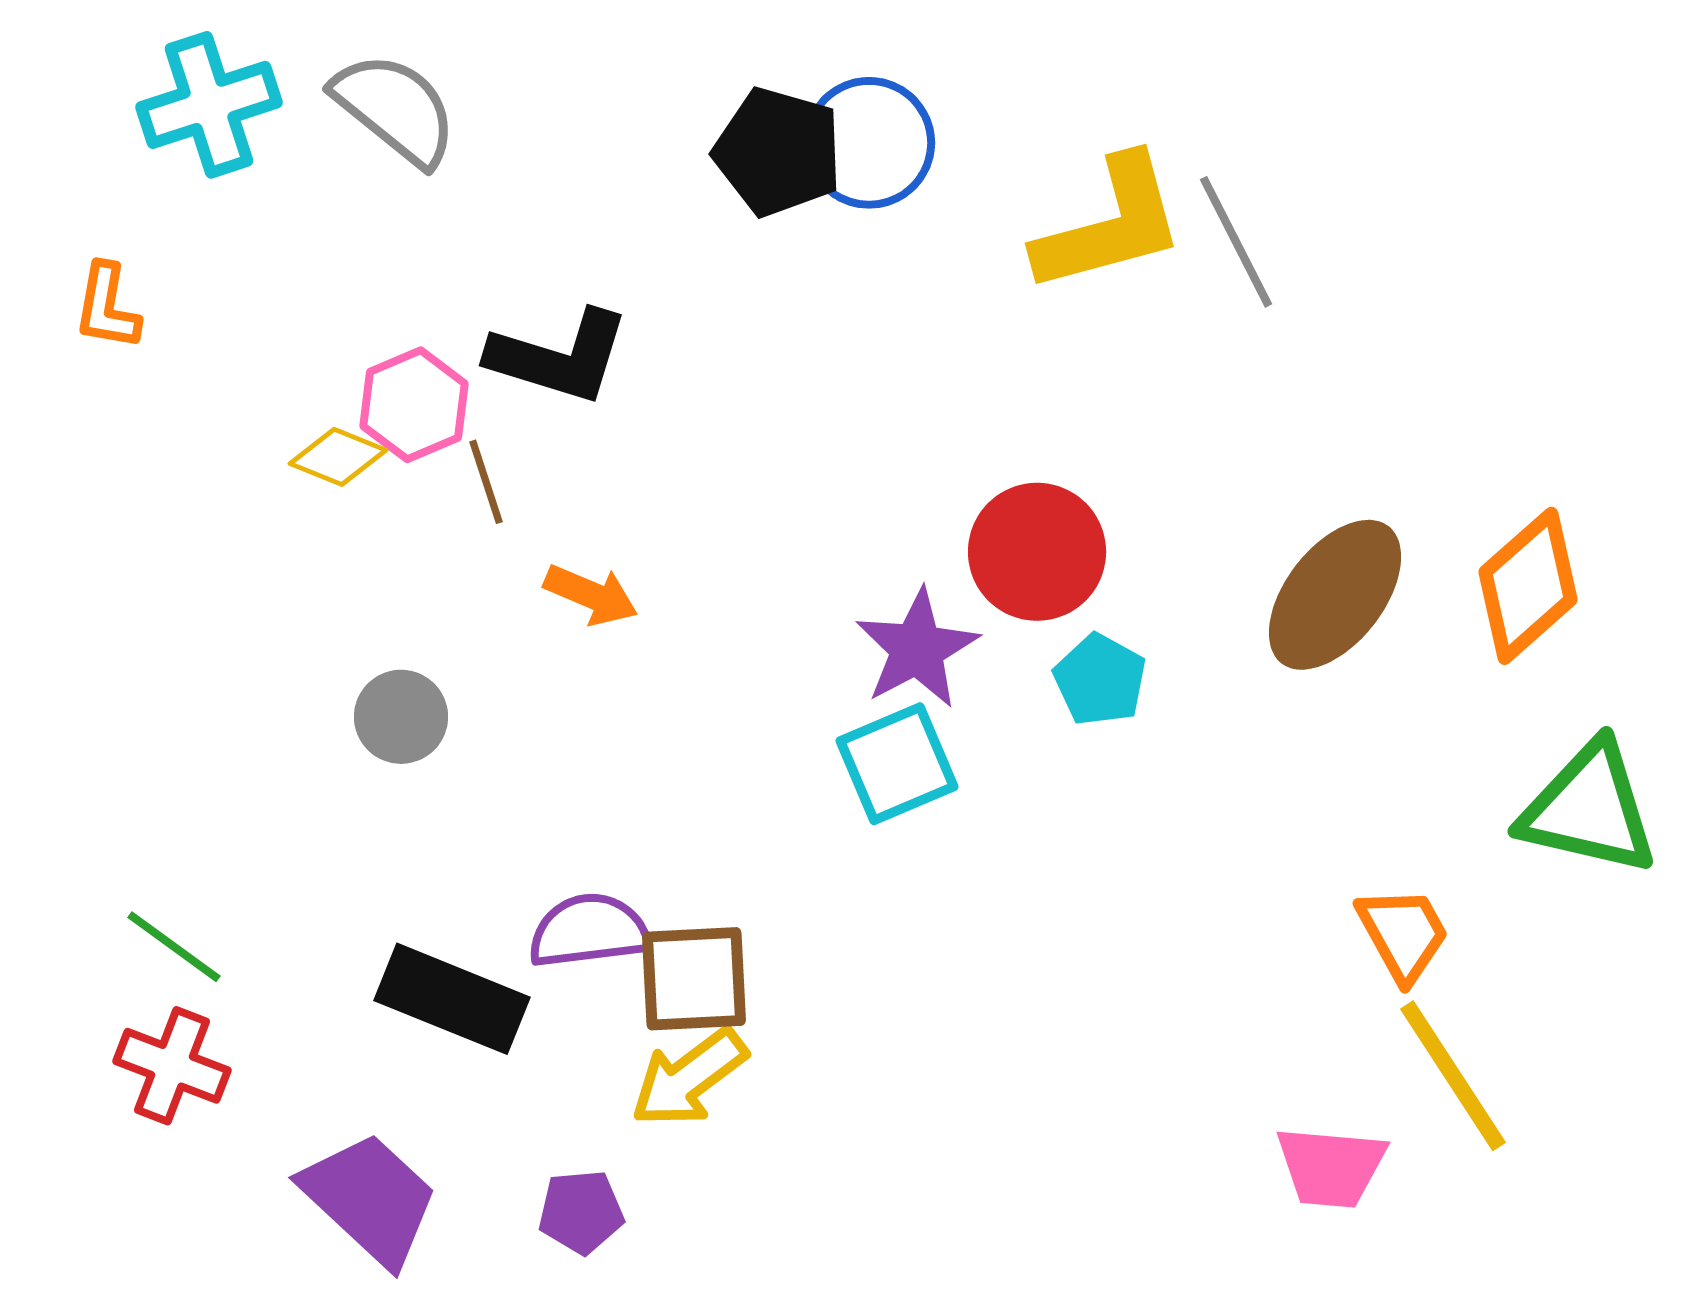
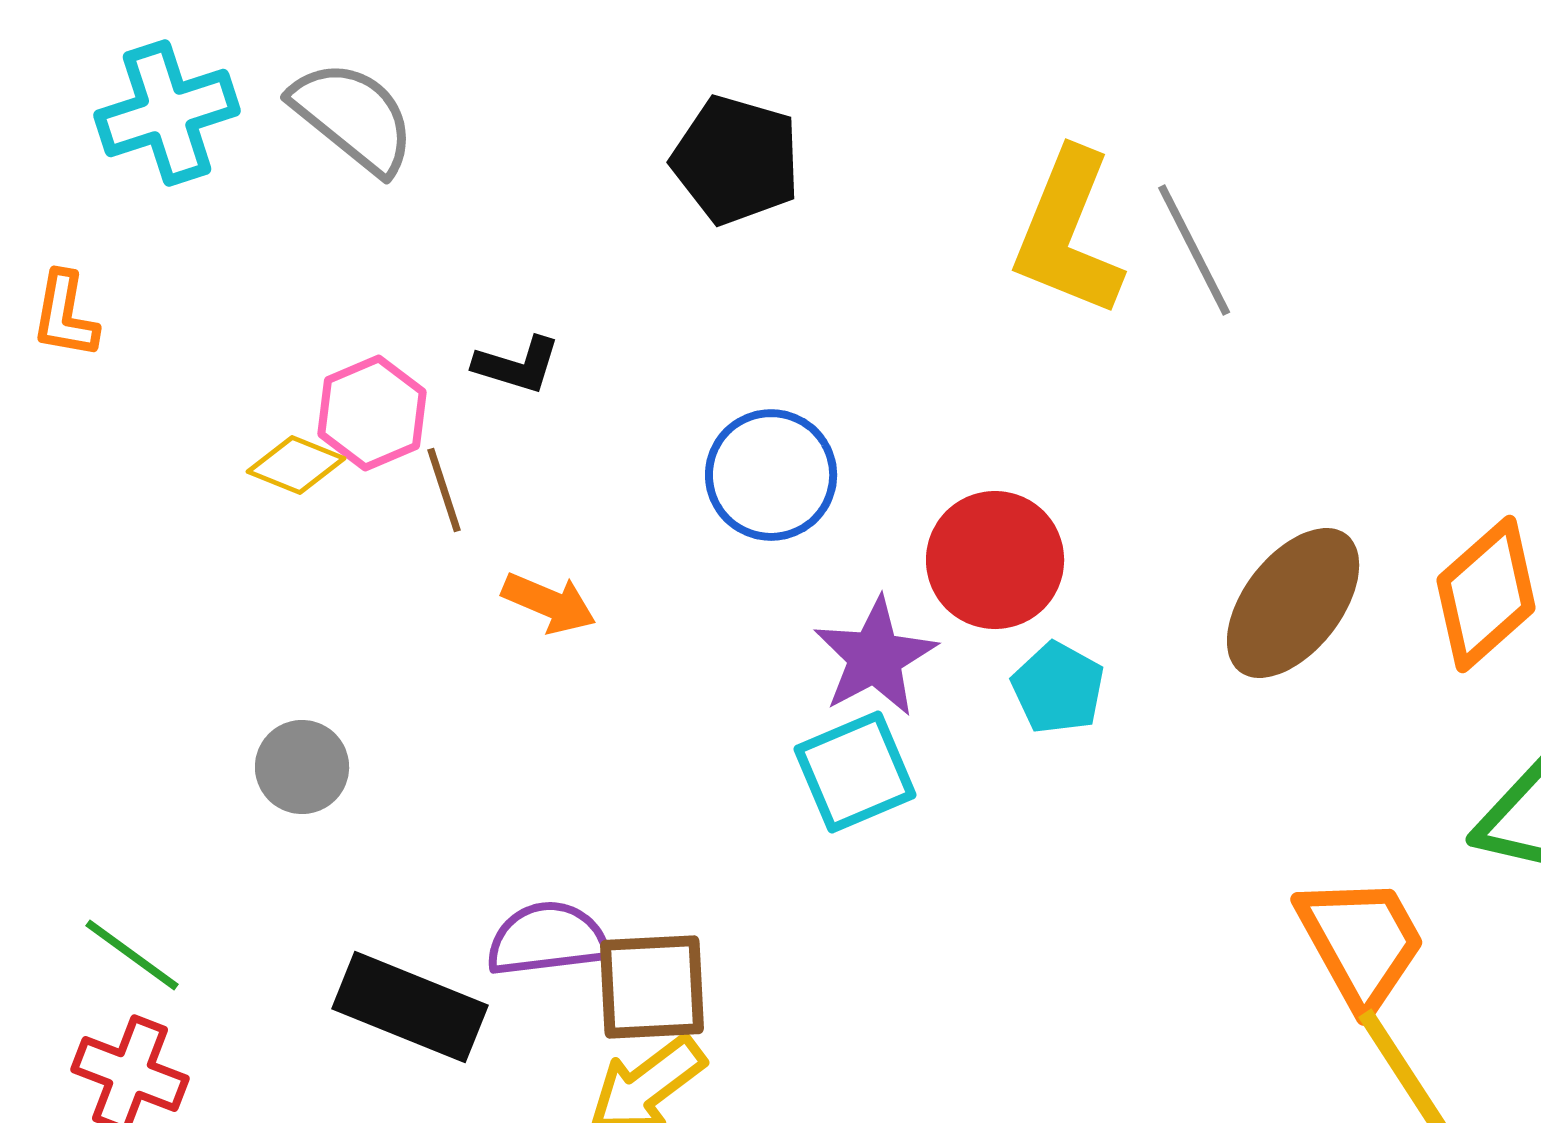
blue circle: (869, 143) -> (771, 475), moved
yellow L-shape: (1110, 225) -> (1068, 233), turned 127
black L-shape: (559, 357) -> (517, 365), size x0.6
gray circle: (401, 717) -> (302, 767), moved
orange trapezoid: (1403, 934) -> (1361, 942), size x1.4

